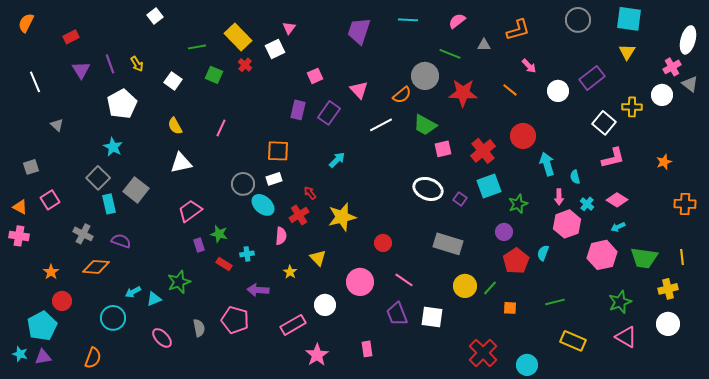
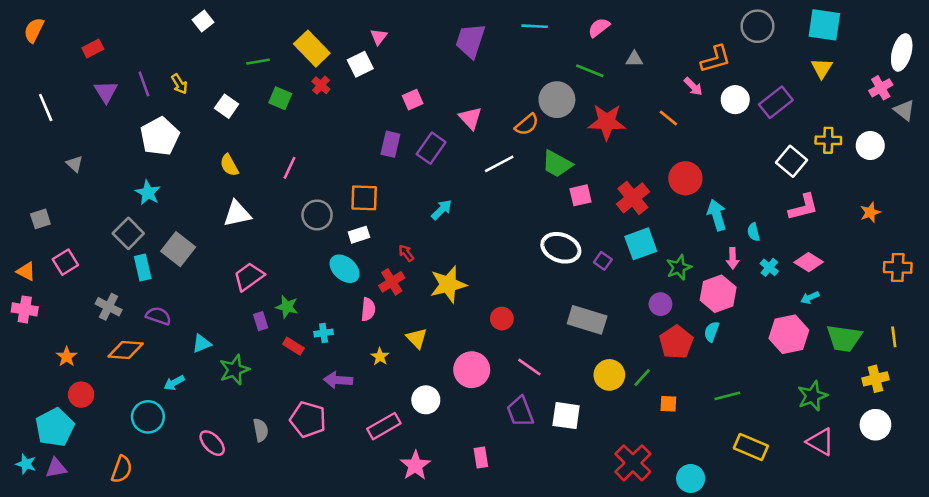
orange L-shape: (518, 30) -> (716, 59), moved
white circle: (558, 91) -> (735, 100), moved
white circle: (662, 95) -> (870, 146), moved
gray circle: (243, 184) -> (317, 215), moved
pink hexagon: (567, 224) -> (718, 294), moved
cyan triangle: (154, 299) -> (202, 343), moved

